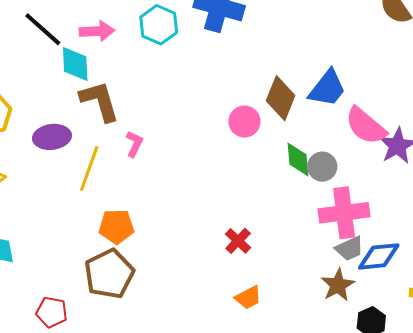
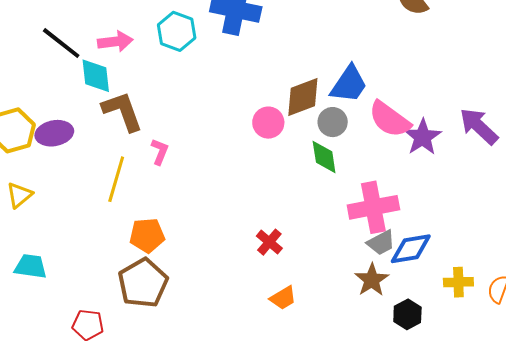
brown diamond: (281, 98) -> (303, 97), turned 51
purple ellipse: (52, 137) -> (54, 133), moved
gray circle: (322, 167) -> (333, 122), moved

